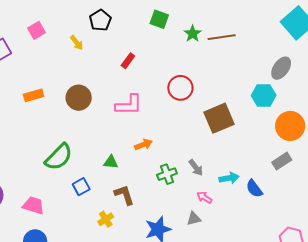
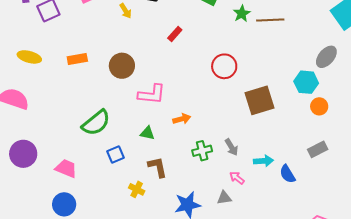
pink L-shape: (129, 105) -> (152, 94), moved
orange circle: (290, 126) -> (319, 106), moved, size x0.6
yellow cross: (106, 219) -> (137, 189), turned -35

